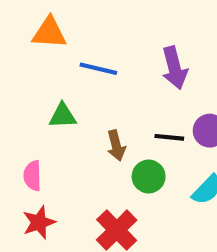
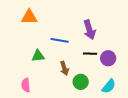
blue line: (98, 69) -> (60, 40), moved
black line: (169, 137) -> (90, 54), moved

